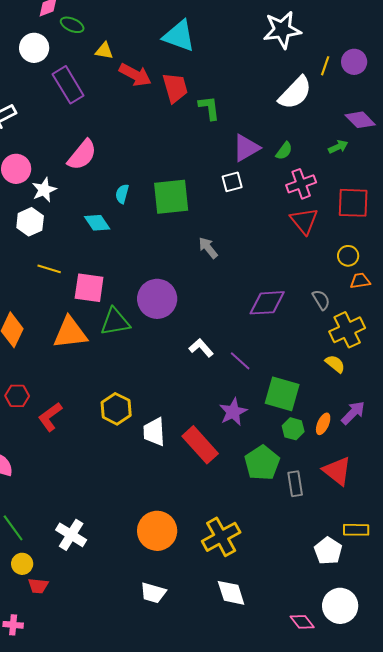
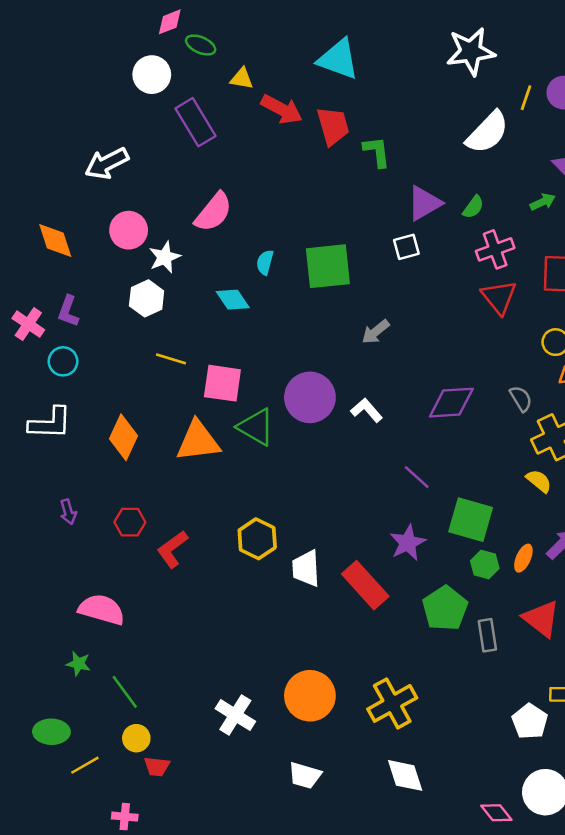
gray arrow: (208, 248) -> (376, 332), turned -90
green triangle: (115, 322) -> (256, 427), turned 40
white L-shape: (201, 348) -> (367, 410), moved
white cross: (71, 535) -> (235, 715), moved

